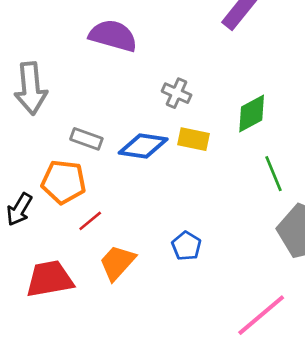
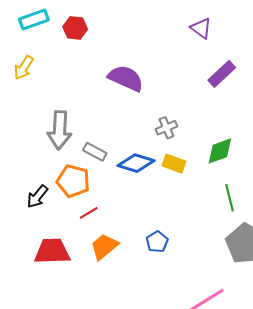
gray arrow: (31, 88) -> (60, 130), moved
gray cross: (177, 93) -> (166, 128), turned 35

